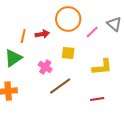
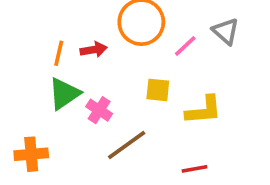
yellow square: (68, 53) -> (158, 90), moved
green triangle: (13, 58) -> (64, 94), moved

